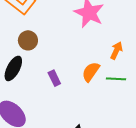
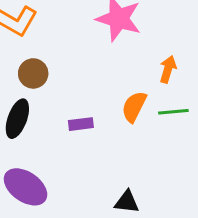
purple rectangle: (54, 78) -> (81, 124), turned -63

